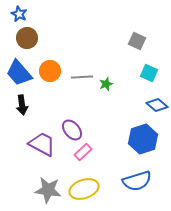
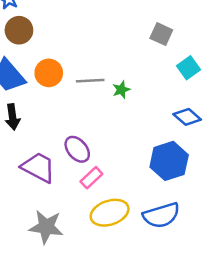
cyan square: (149, 73) -> (189, 68), moved, turned 30
yellow ellipse: (84, 189) -> (110, 213), moved

